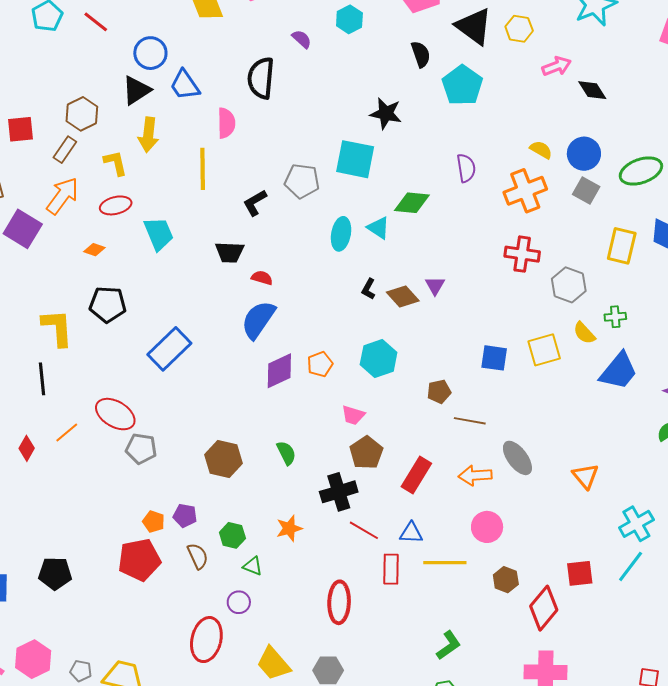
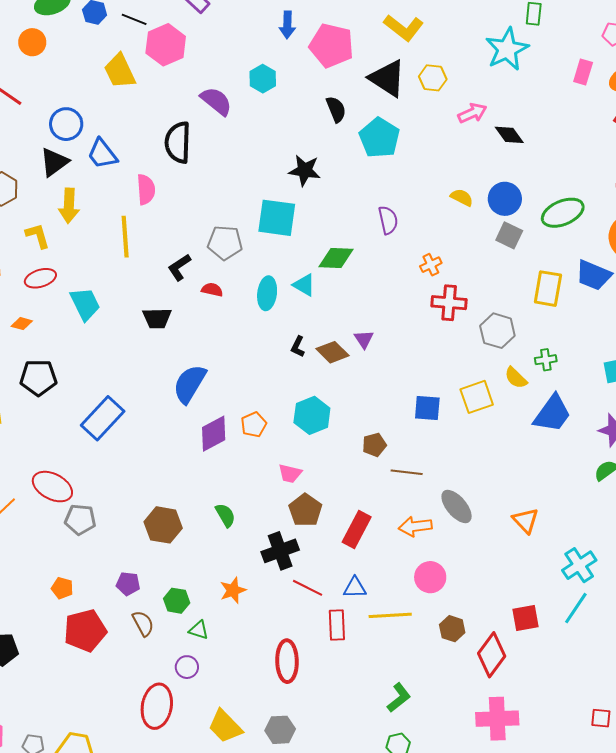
purple semicircle: (302, 39) -> (216, 101), size x1.6
orange cross: (525, 191) -> (431, 265), moved, size x0.5
red semicircle: (262, 278) -> (212, 290), moved
orange pentagon: (154, 522) -> (62, 588), moved

